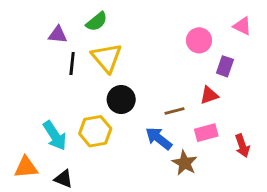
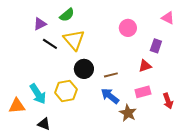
purple triangle: (58, 35) -> (40, 24), turned -32
pink circle: (199, 40) -> (128, 28), moved
black line: (72, 63) -> (50, 44), turned -63
brown line: (174, 111) -> (111, 75), moved
orange triangle: (26, 167) -> (17, 106), moved

